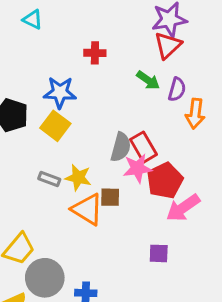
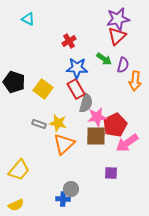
red cross: (95, 53) -> (69, 41), turned -32
blue star: (60, 92) -> (77, 68), moved
red rectangle: (144, 147) -> (76, 89), moved
brown square: (110, 197) -> (96, 136), moved, size x1.5
orange triangle: (87, 209) -> (64, 144), turned 45
gray circle: (45, 278) -> (71, 189), moved, size x0.6

